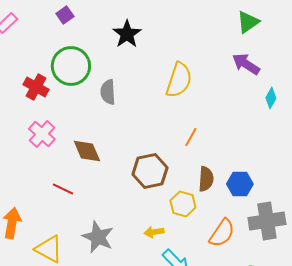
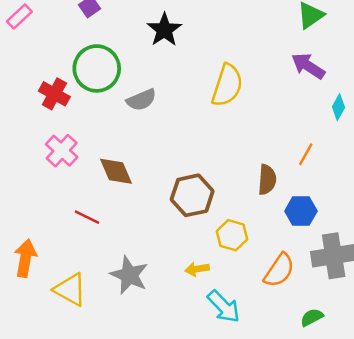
gray semicircle: (108, 92) -> (141, 100), turned -110
orange line: (191, 137) -> (306, 154), moved
brown semicircle: (206, 179) -> (267, 180), moved

